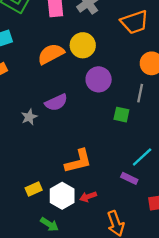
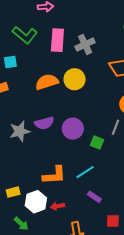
purple circle: (99, 79) -> (73, 129), moved
gray star: (29, 117) -> (20, 131), size x1.5
cyan line: (142, 157) -> (85, 172), moved

